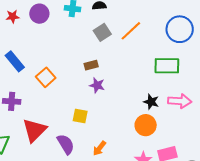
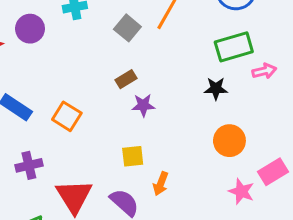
pink arrow: (180, 101) -> (264, 71), moved, size x0.7
black star: (151, 102) -> (216, 89), moved
orange arrow: (99, 148) -> (161, 184), moved

